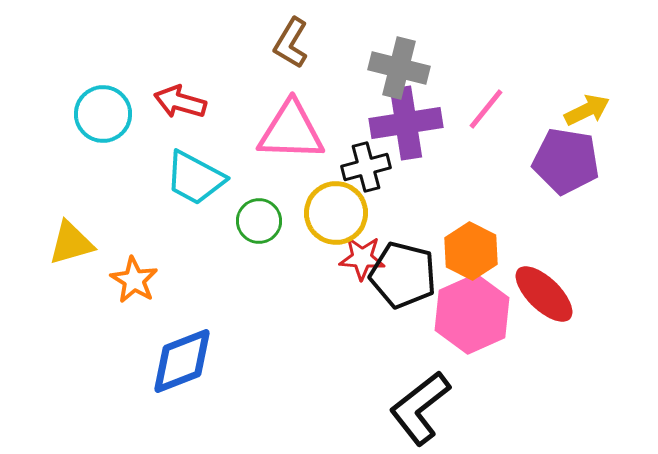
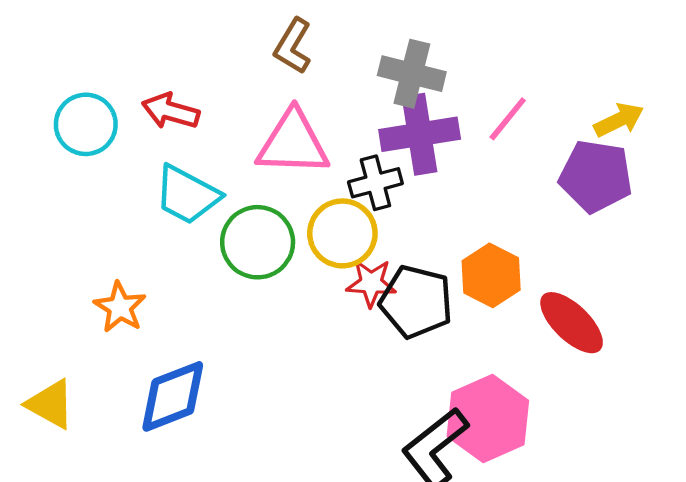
green circle: (259, 221) -> (258, 242), size x1.5
yellow triangle: (71, 243) -> (50, 404), moved, turned 45
pink hexagon: (472, 314) -> (488, 418), moved

